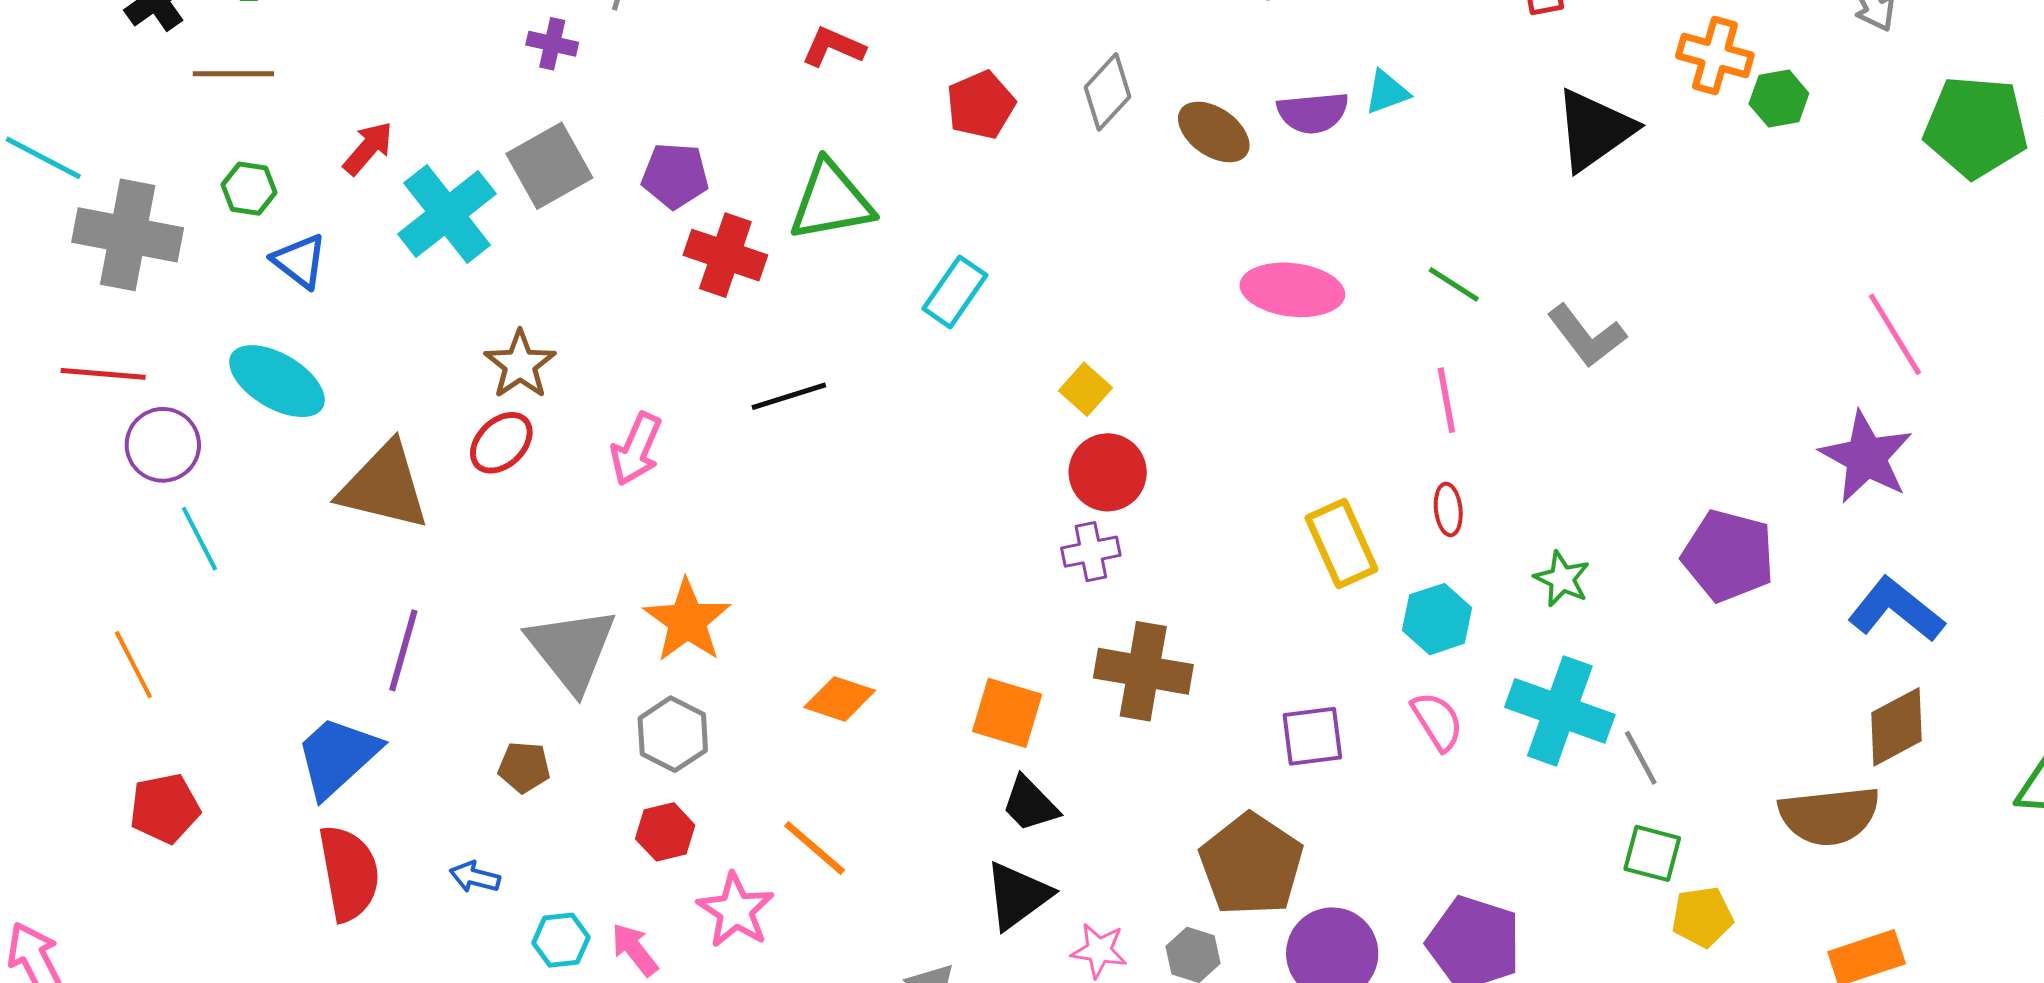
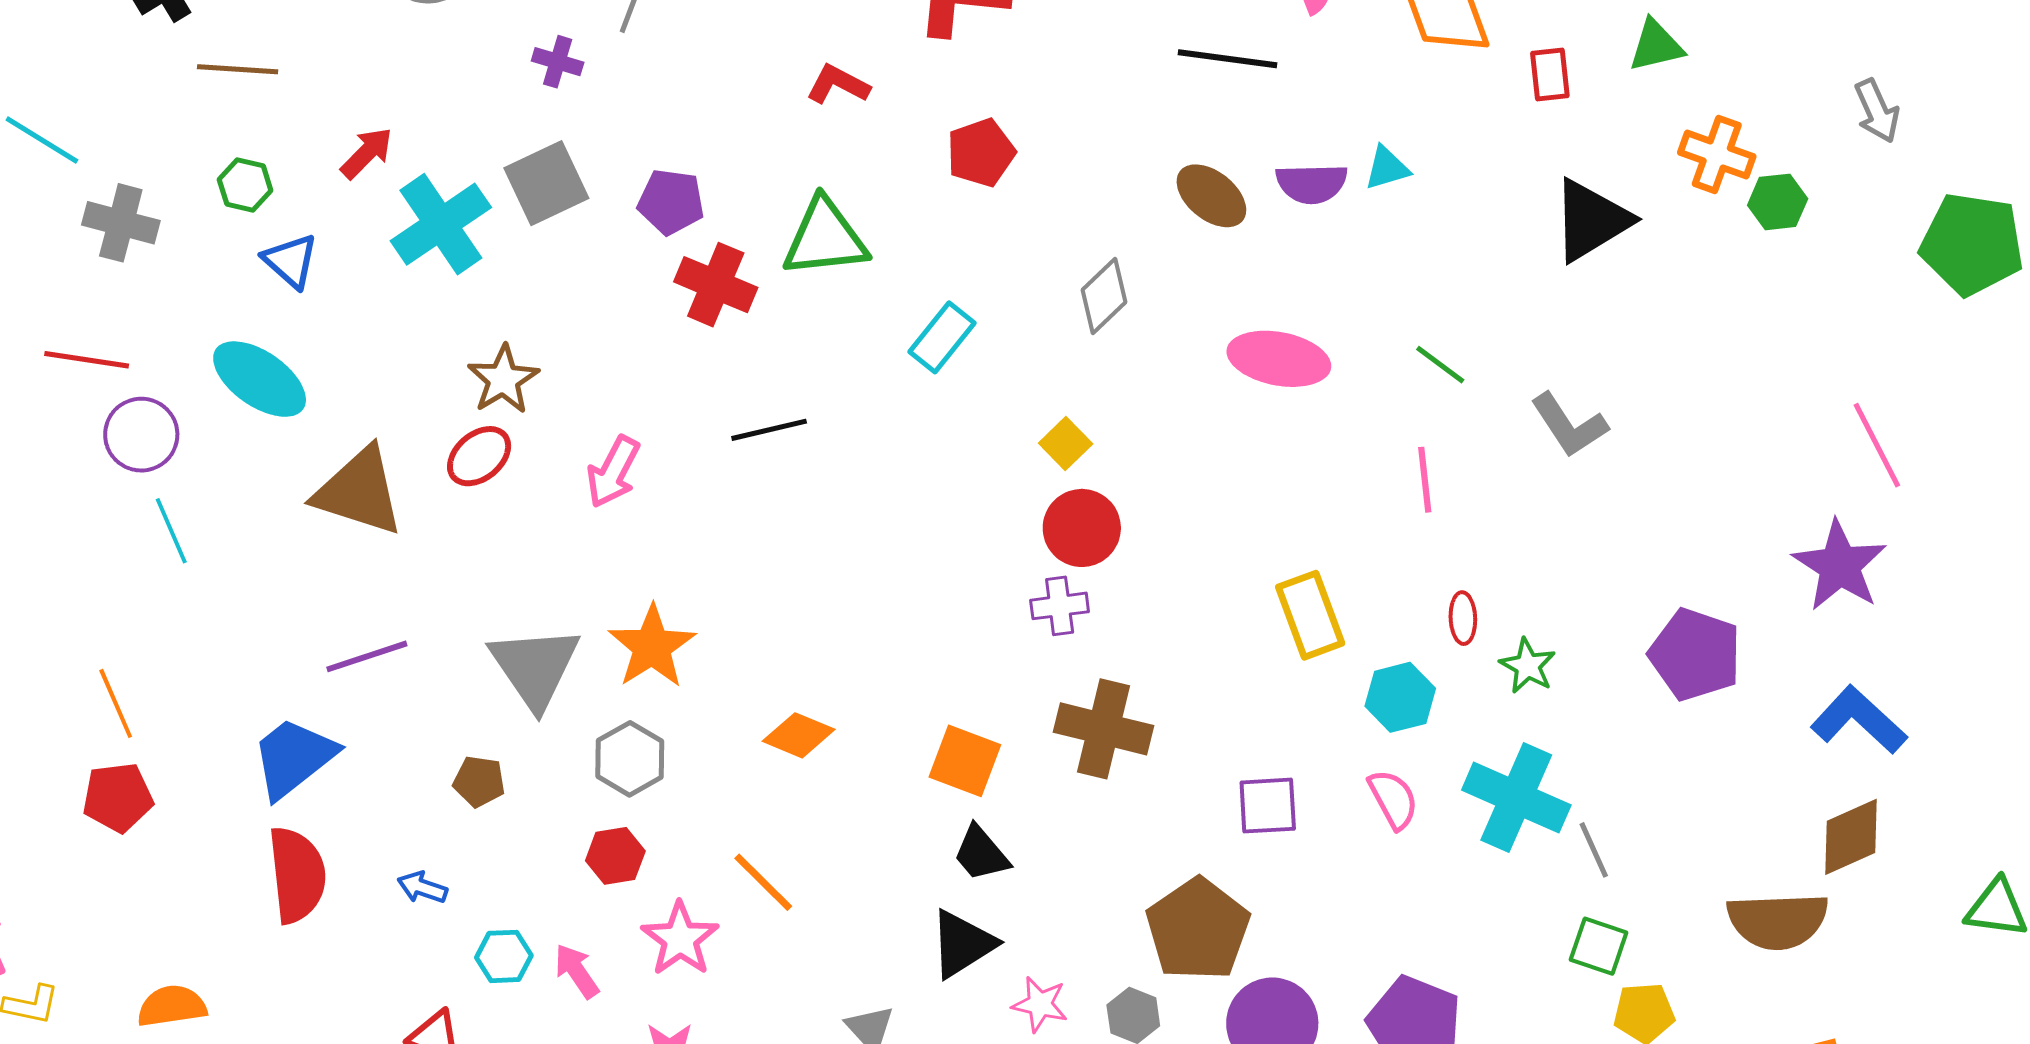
gray diamond: (1108, 92) -> (1104, 296), moved
gray cross: (128, 235) -> (121, 223), size x0.7
red ellipse: (1448, 509) -> (1463, 618), moved
purple line: (403, 650) -> (367, 656), turned 52
orange line: (133, 665) -> (116, 703), moved

